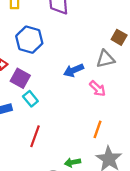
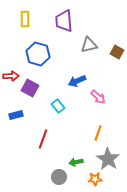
gray triangle: (105, 59) -> (89, 45), moved
cyan rectangle: (30, 99) -> (58, 106), moved

